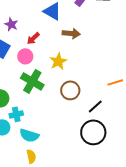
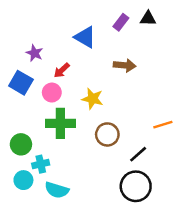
brown arrow: (71, 33) -> (125, 65), moved
yellow star: (58, 61) -> (93, 99), turned -30
green cross: (32, 81) -> (60, 123), turned -30

